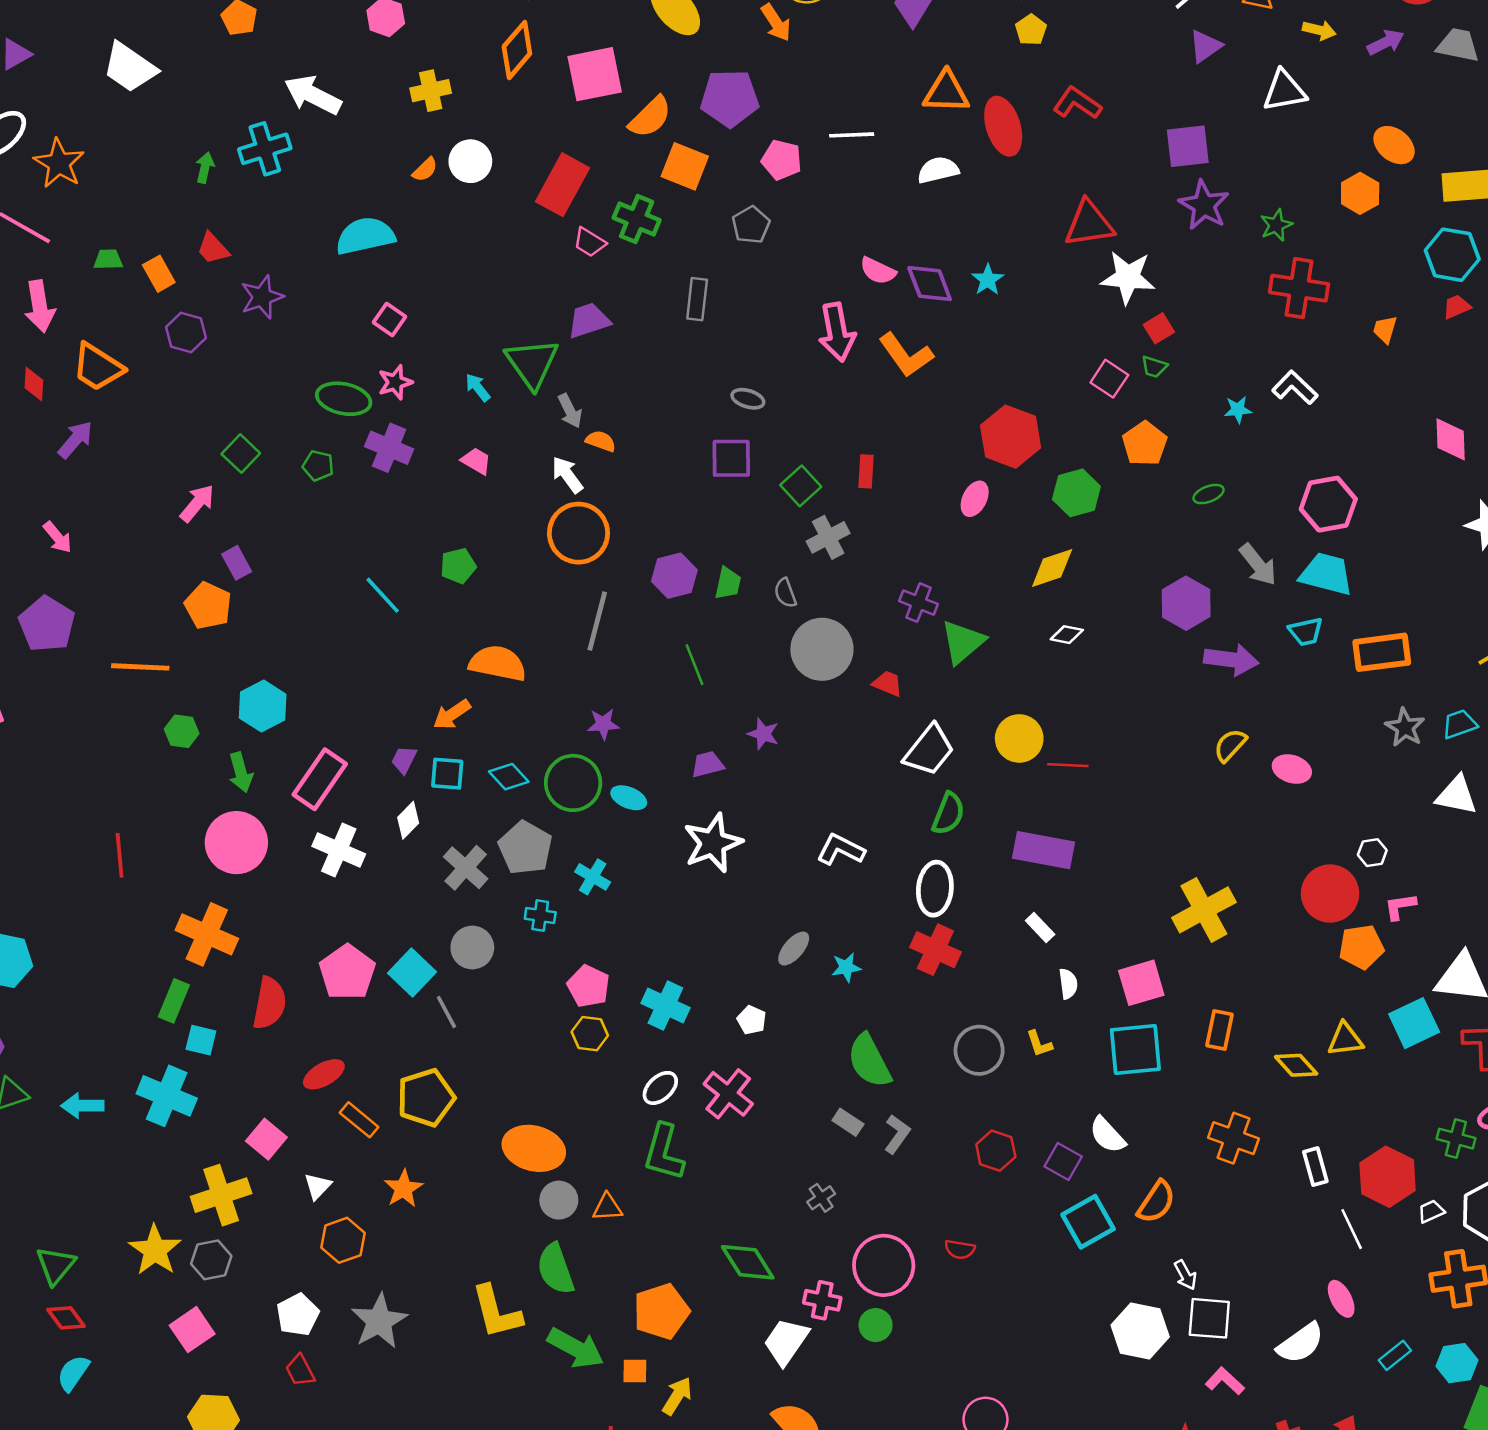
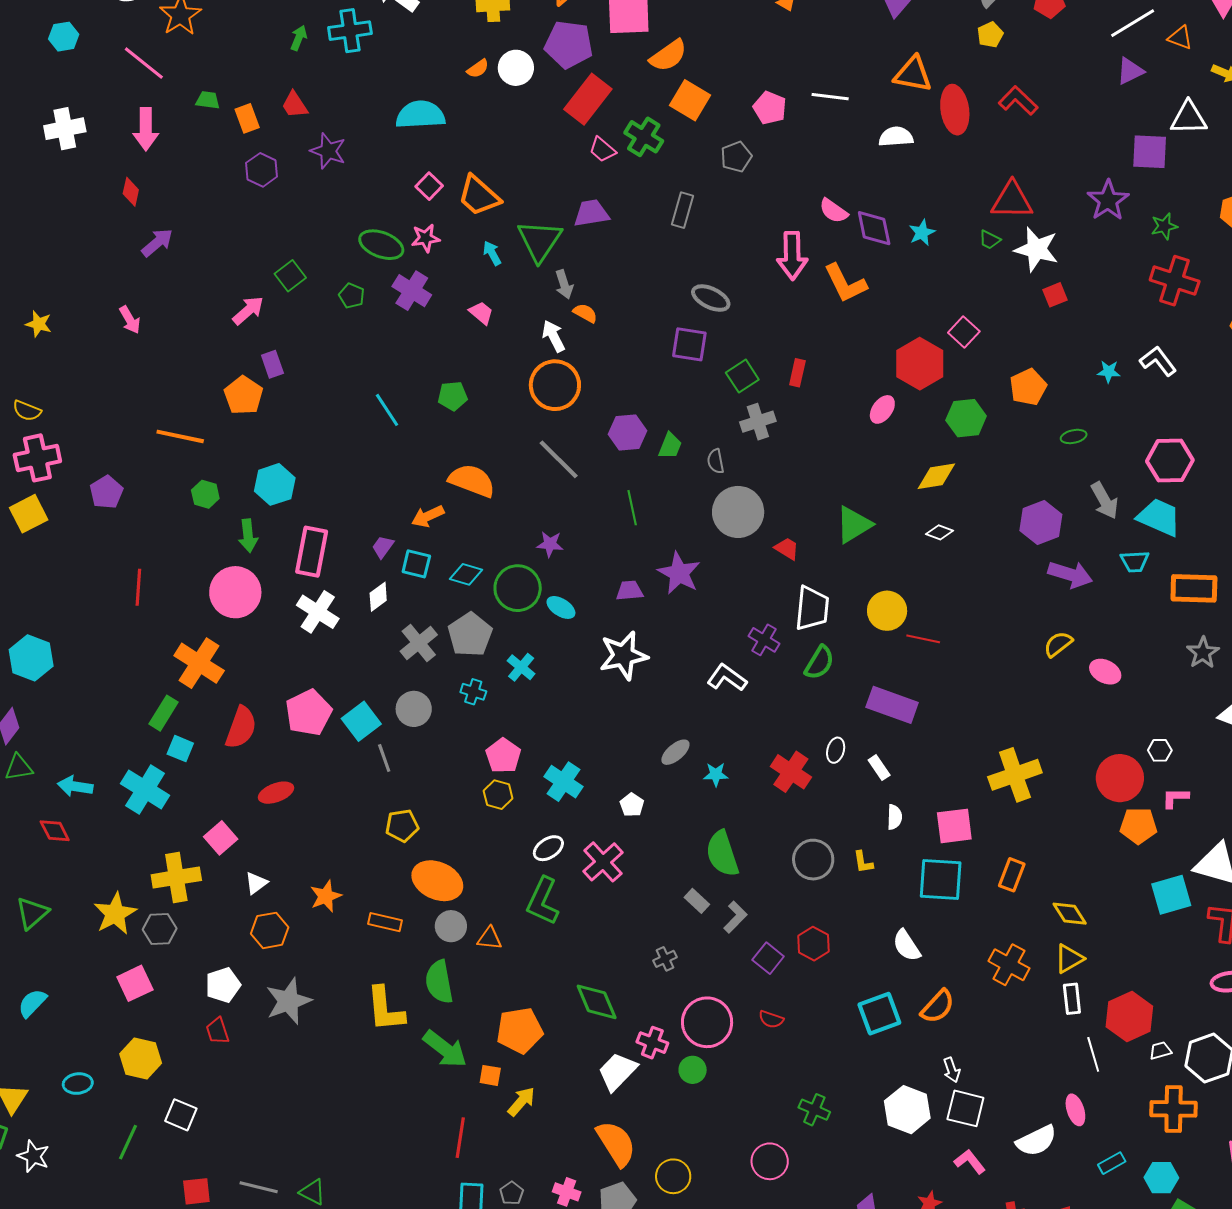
purple pentagon: (730, 98) -> (569, 44), moved
purple square: (1188, 146) -> (1150, 152), moved
purple star: (262, 297) -> (328, 151), turned 30
orange trapezoid: (98, 367) -> (479, 196), moved
green trapezoid: (1154, 367) -> (990, 240), moved
pink square: (1109, 379) -> (964, 332), moved
gray ellipse: (748, 399) -> (711, 298), size x1.4
purple cross: (918, 603) -> (764, 640), moved
gray line: (597, 621) -> (559, 459), turned -69
purple pentagon: (47, 624) -> (106, 492), moved, size x0.7
purple star: (763, 734) -> (679, 573), size x1.6
white trapezoid: (929, 750) -> (812, 608), turned -42
cyan diamond: (509, 777) -> (466, 574), turned -40
pink rectangle: (320, 779) -> (312, 552), turned -33
white ellipse: (935, 889) -> (836, 750), moved, size x0.6
yellow triangle: (1345, 1039) -> (1069, 959), moved, turned -32
yellow pentagon: (426, 1098) -> (402, 826), moved, size x0.7
orange rectangle: (359, 1120) -> (385, 922), moved, turned -36
green cross: (1456, 1139) -> (814, 1110), moved
purple square: (1063, 1161) -> (768, 958), moved
red diamond: (66, 1318) -> (55, 831), moved

